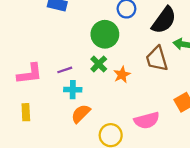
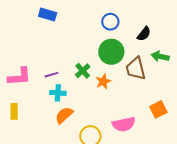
black semicircle: (164, 20) -> (144, 34), size x0.6
green circle: (105, 34) -> (111, 52), moved

